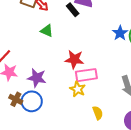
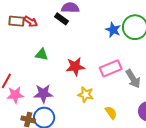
green triangle: (47, 31) -> (42, 54), moved
pink rectangle: (86, 75) -> (111, 68), moved

